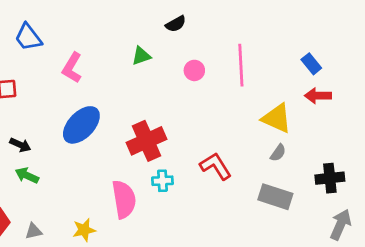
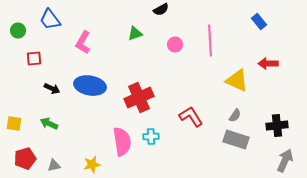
blue rectangle: (311, 64) -> (259, 22), moved
blue ellipse: (81, 125) -> (90, 86), turned 56
black arrow: (20, 145) -> (52, 89), moved
gray semicircle: (278, 153) -> (235, 116), moved
cyan cross: (162, 181) -> (151, 137), moved

